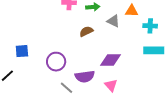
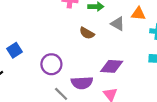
brown semicircle: (86, 31) -> (87, 33), turned -128
blue square: (22, 51) -> (14, 50), turned -32

